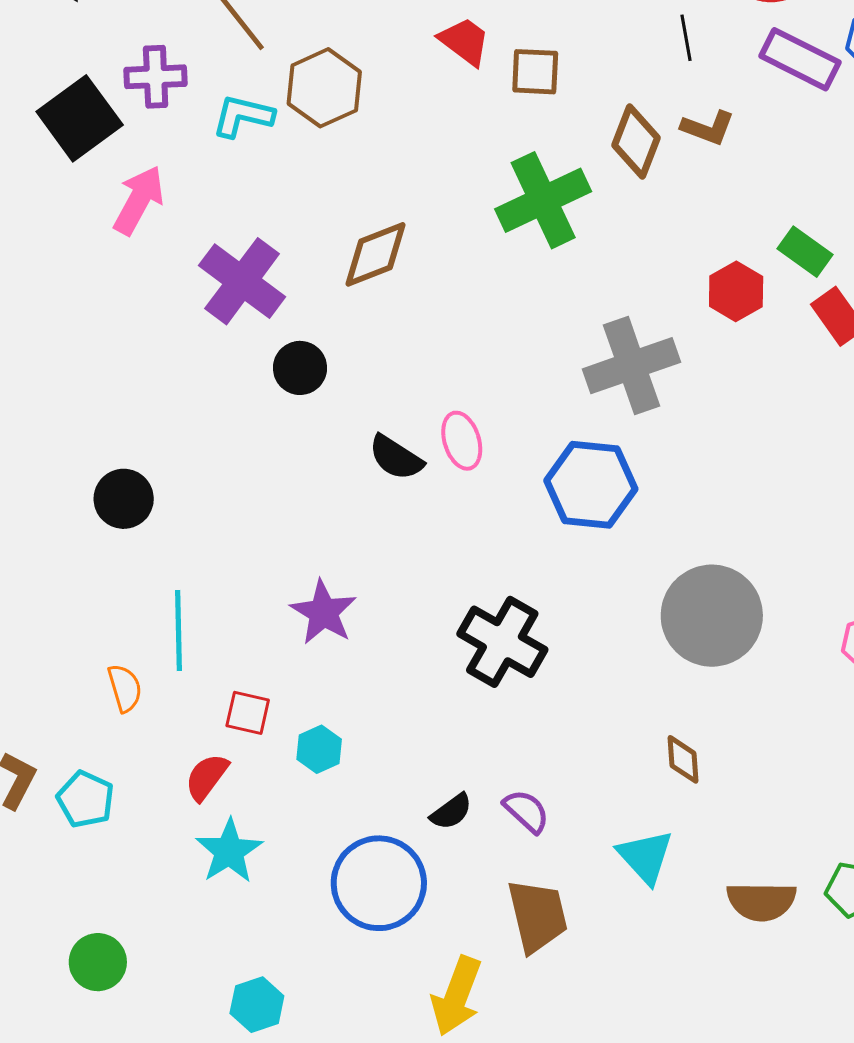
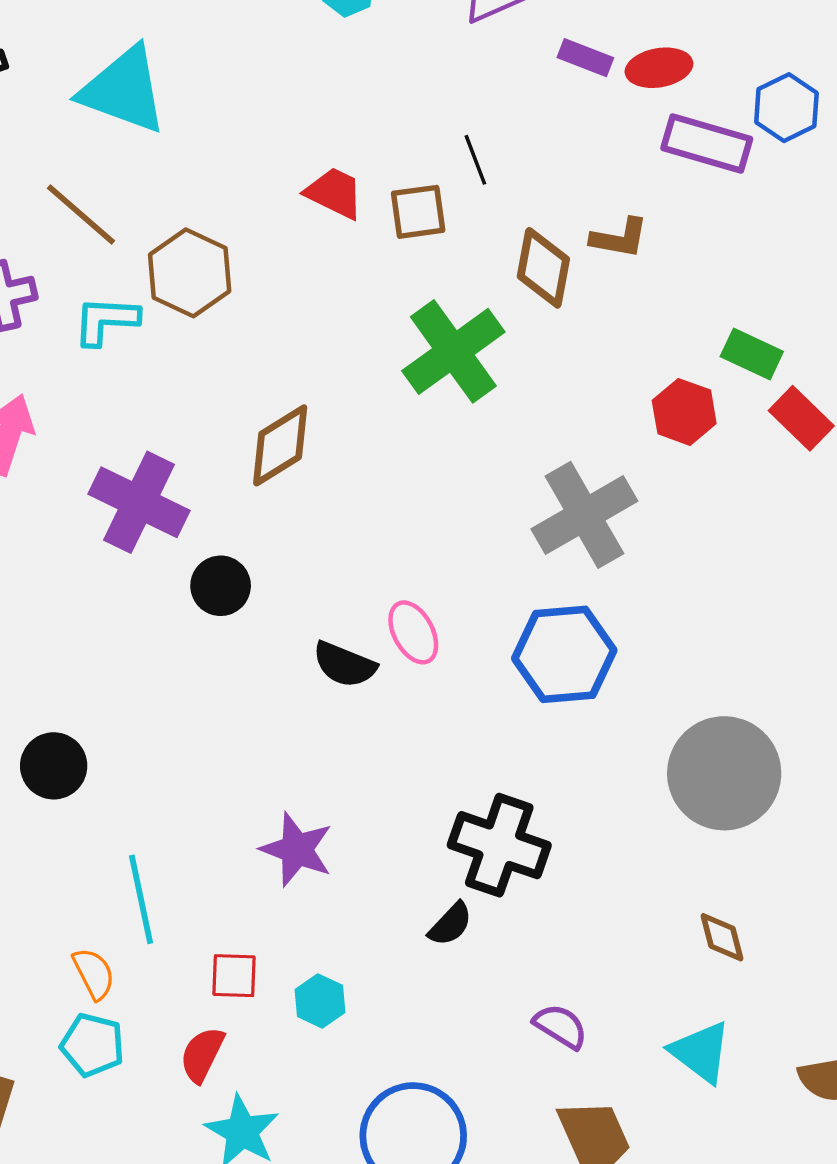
black line: (686, 38) -> (475, 160), moved
cyan pentagon: (85, 799) -> (92, 1045), moved
black semicircle: (451, 812) -> (450, 924), moved

